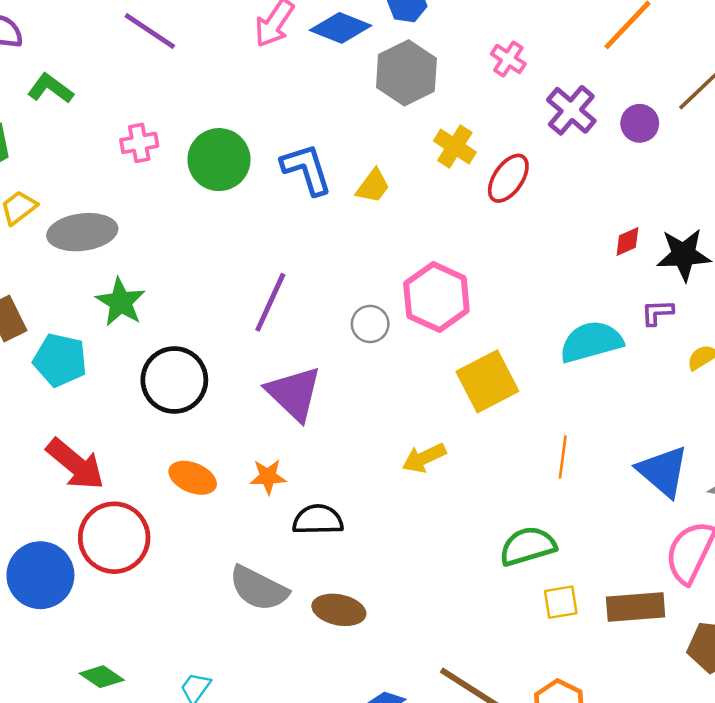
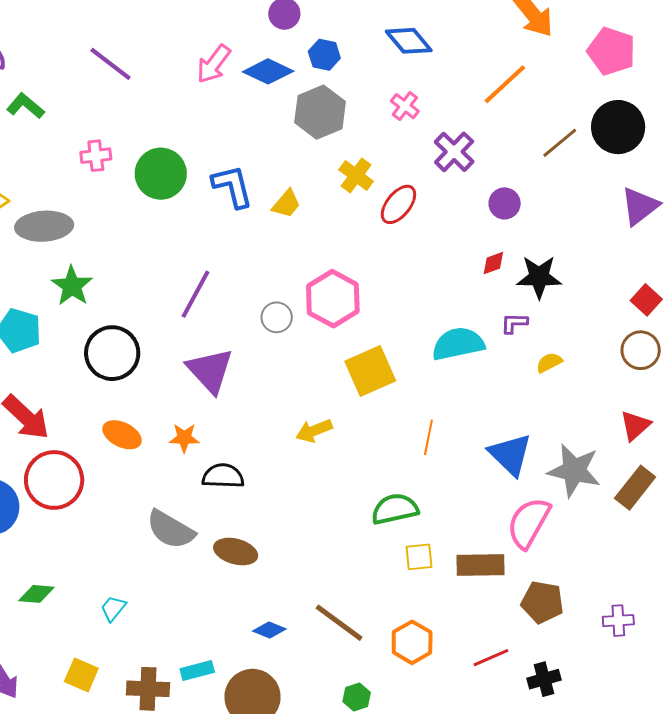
purple circle: (640, 123) -> (505, 203), moved
green diamond: (102, 677) -> (36, 594), turned -33

